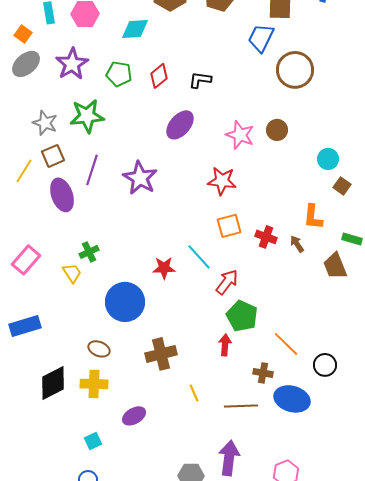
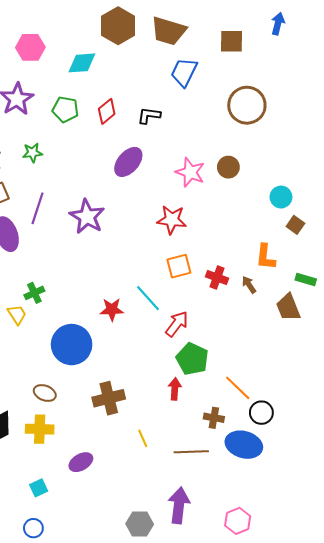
blue trapezoid: (261, 38) -> (184, 72), moved
green star: (87, 116) -> (32, 153), size x0.6
black circle: (325, 365) -> (261, 413), moved

